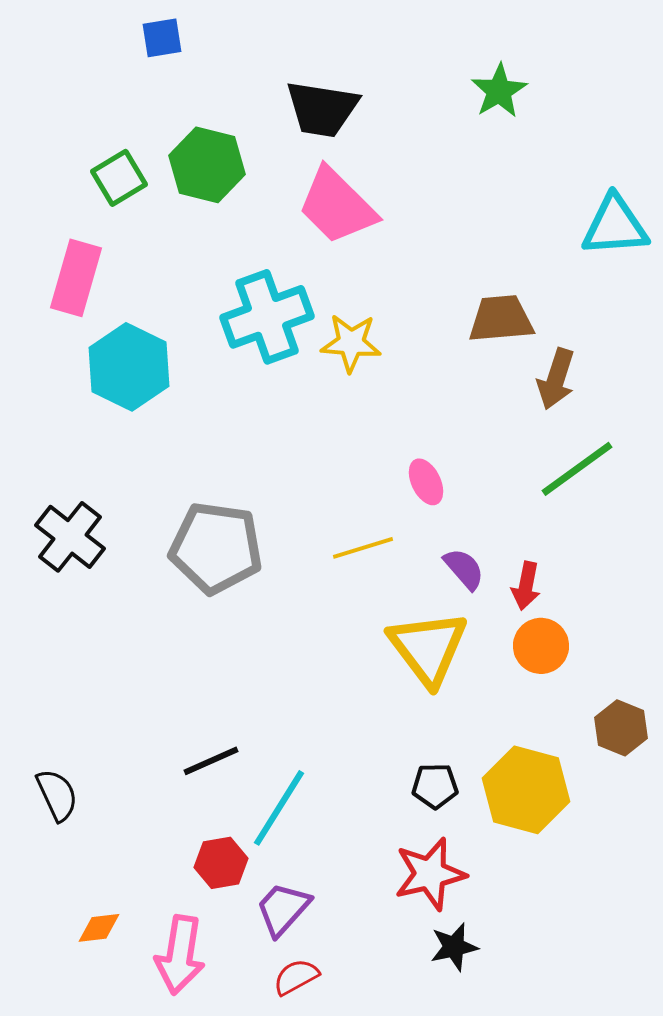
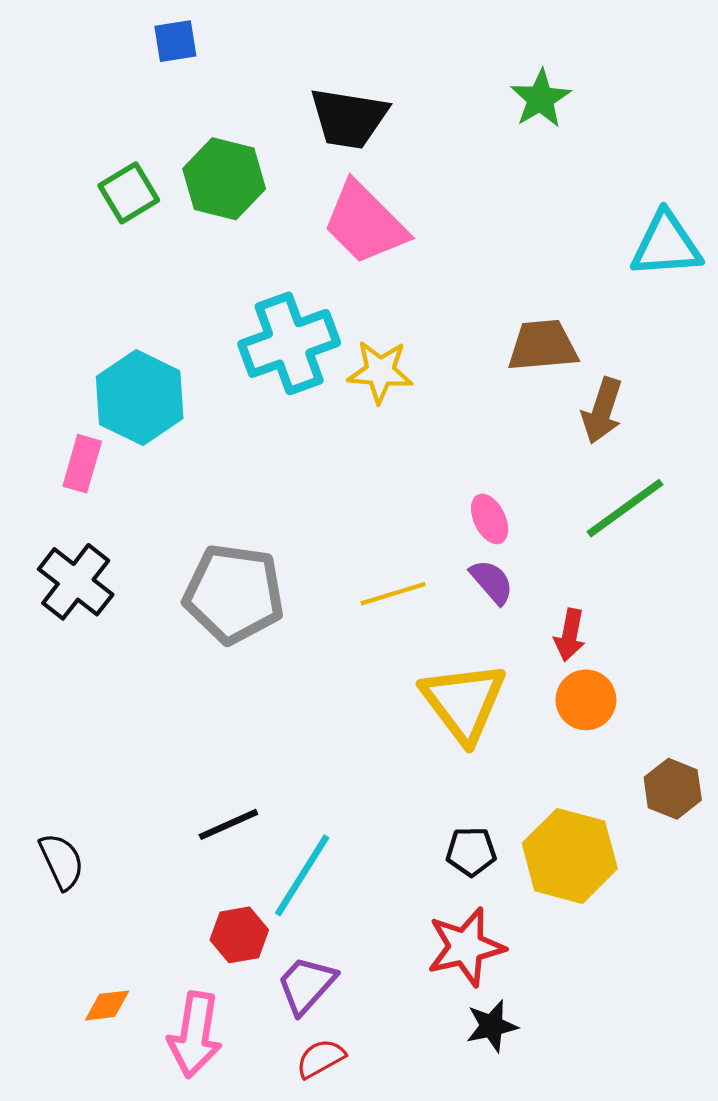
pink rectangle: (76, 278) -> (82, 464), moved, size x0.7
pink ellipse: (426, 482) -> (490, 519), moved
purple semicircle: (464, 569) -> (492, 582), moved

